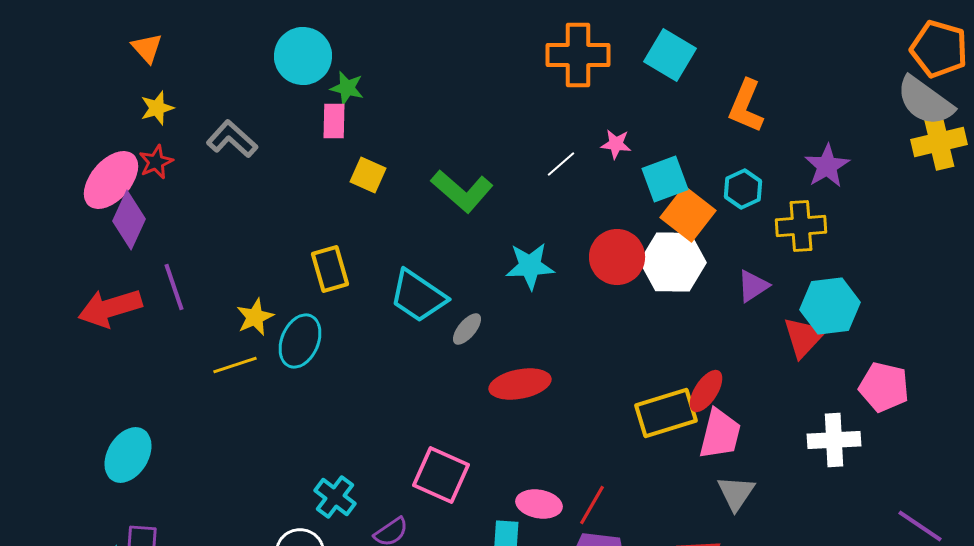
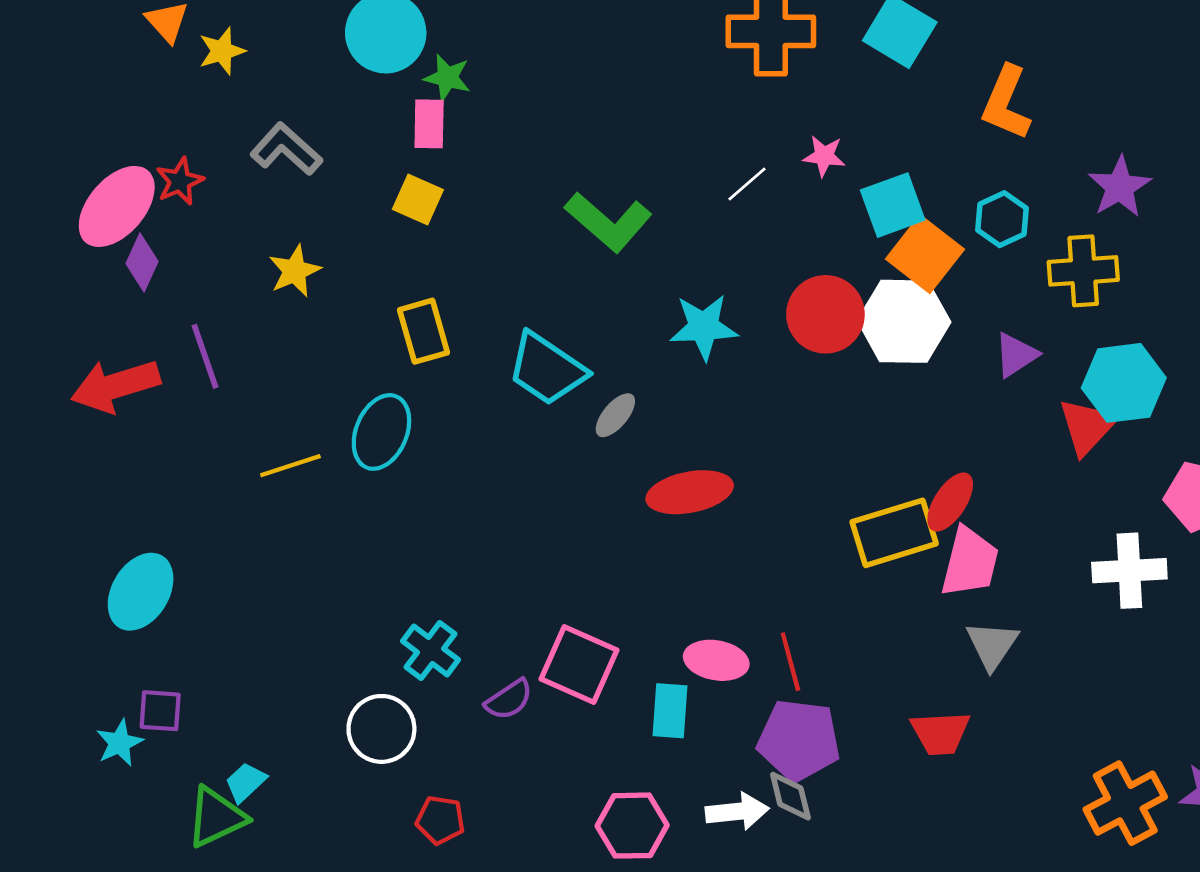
yellow star: (157, 108) -> (222, 51), moved
yellow square: (368, 175) -> (418, 199), moved
purple diamond: (129, 220) -> (142, 262), size x0.7
yellow star: (255, 317) -> (295, 271), moved
pink square: (441, 475) -> (579, 664), moved
red line: (592, 505) -> (790, 662), turned -45

